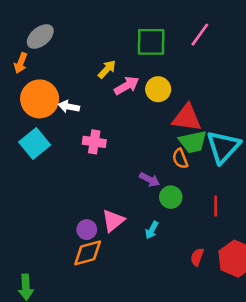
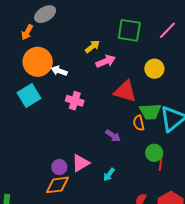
yellow circle: (158, 89) -> (154, 69), moved
red triangle: (187, 118) -> (125, 91), moved
green circle: (171, 197) -> (154, 153), moved

